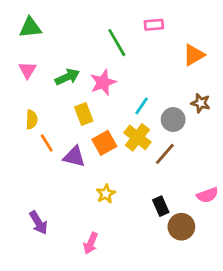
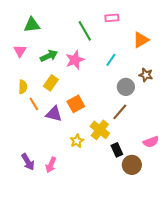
green triangle: (30, 27) -> (32, 25), moved
cyan line: (142, 106) -> (111, 60), moved
yellow rectangle: (84, 114) -> (51, 83), moved, turned 56
yellow cross: (137, 137) -> (100, 130), moved
pink arrow: (91, 243) -> (51, 165), moved

